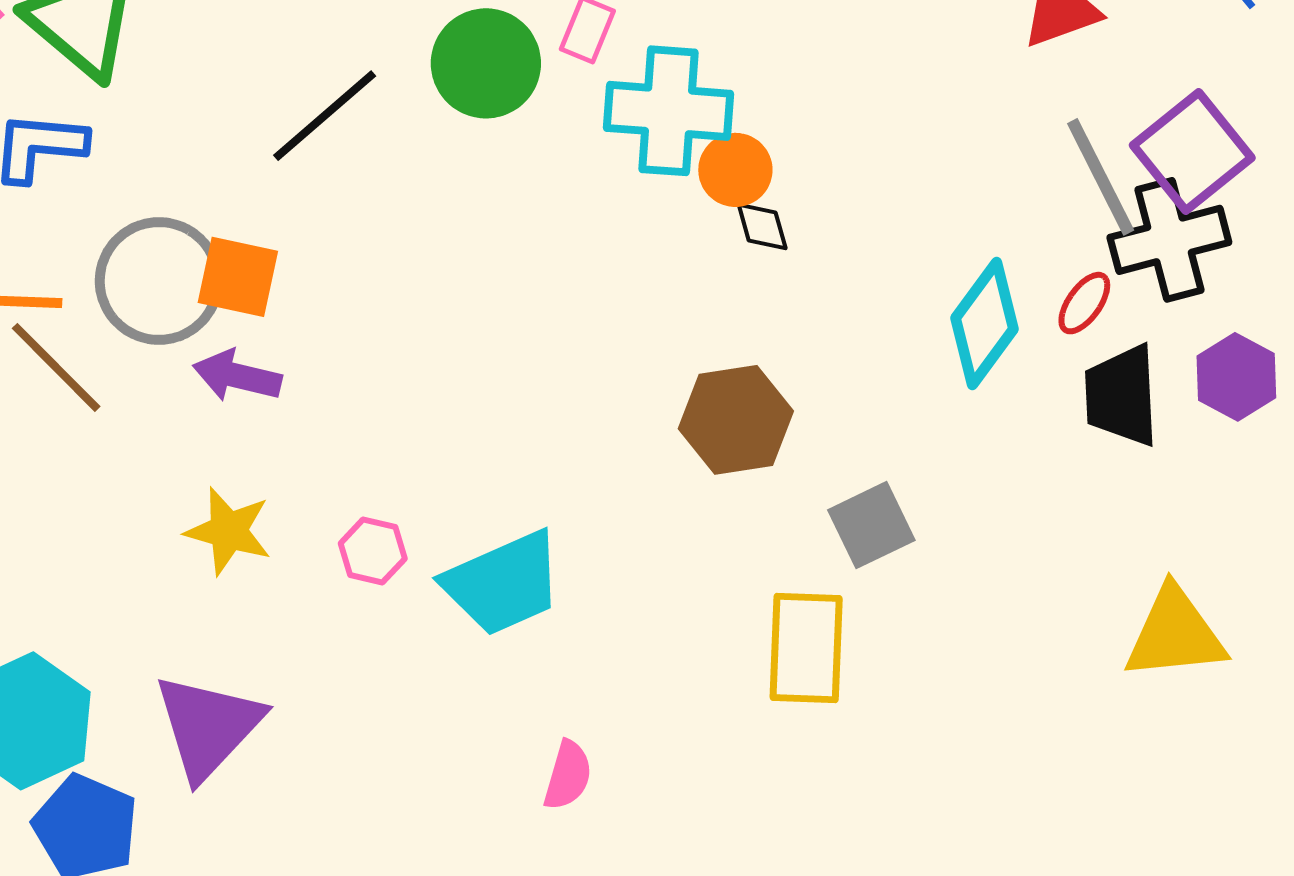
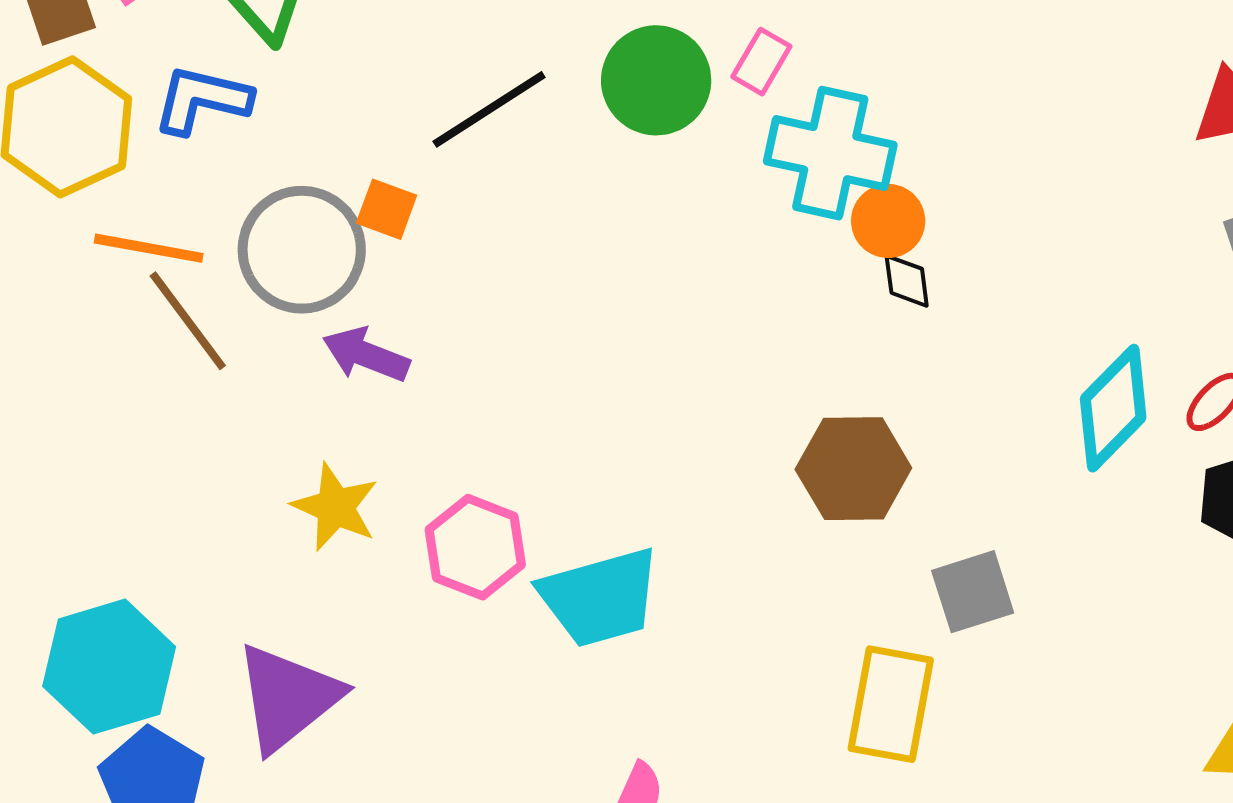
orange square: (238, 277) -> (387, 209), moved, size x0.7
pink hexagon: (373, 551) -> (475, 547), size x1.5

